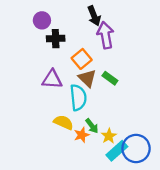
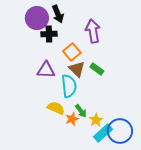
black arrow: (94, 16) -> (58, 14), moved
purple circle: (42, 20) -> (37, 18), size x1.5

